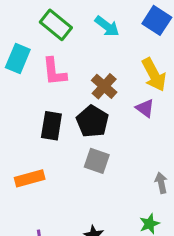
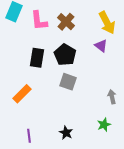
brown cross: (104, 86) -> (66, 22), moved
orange rectangle: (30, 178) -> (22, 94), turned -30

